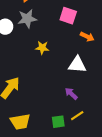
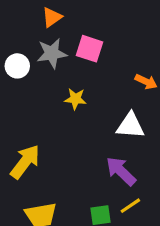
pink square: (68, 16) -> (89, 49), moved
purple arrow: (71, 94) -> (121, 171), size x1.5

